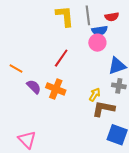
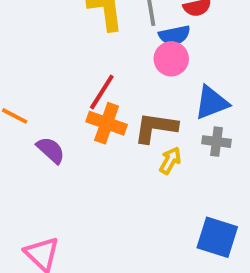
orange cross: (56, 89) -> (107, 123), moved
brown L-shape: (103, 109) -> (156, 128), moved

